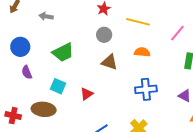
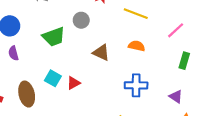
gray circle: (104, 35) -> (81, 20), moved
cyan square: (58, 86) -> (53, 78), moved
brown ellipse: (44, 109) -> (27, 94), turned 65

